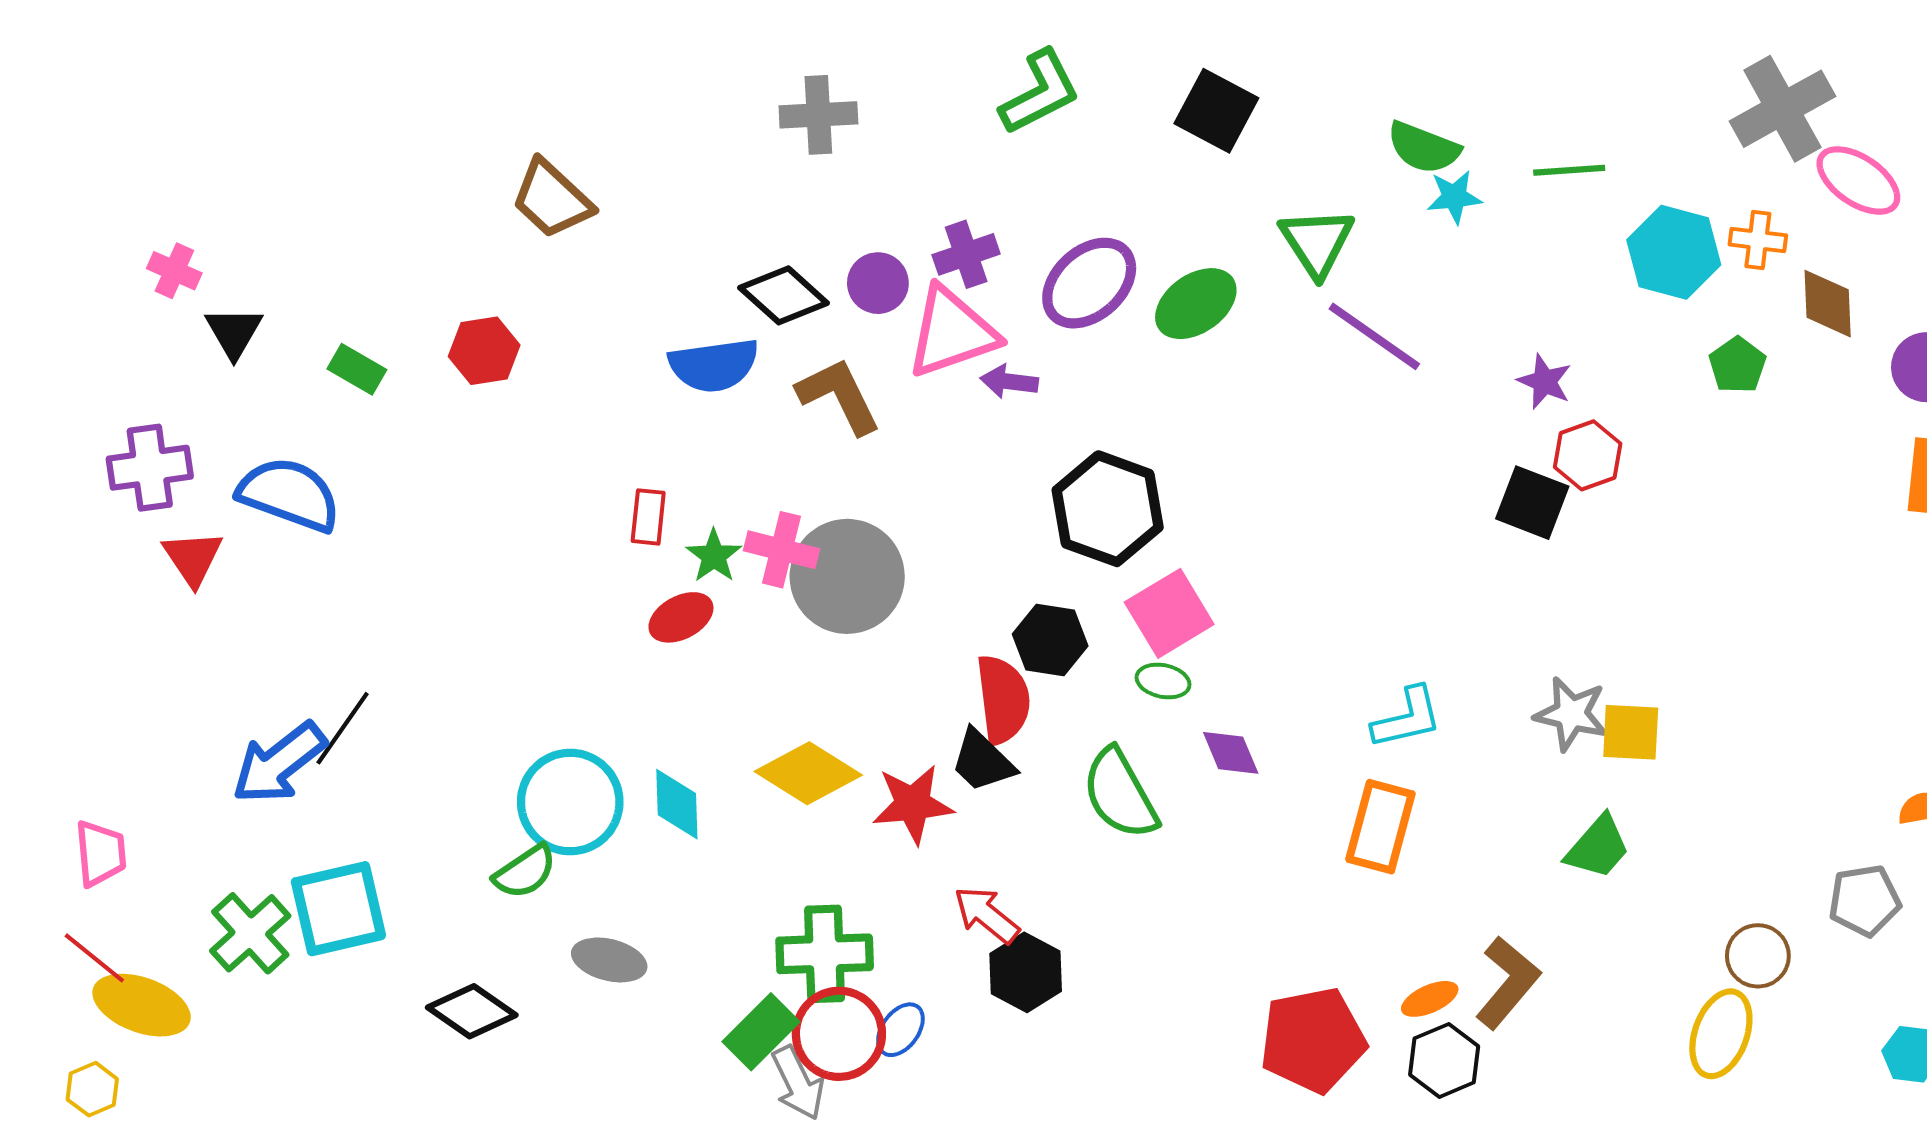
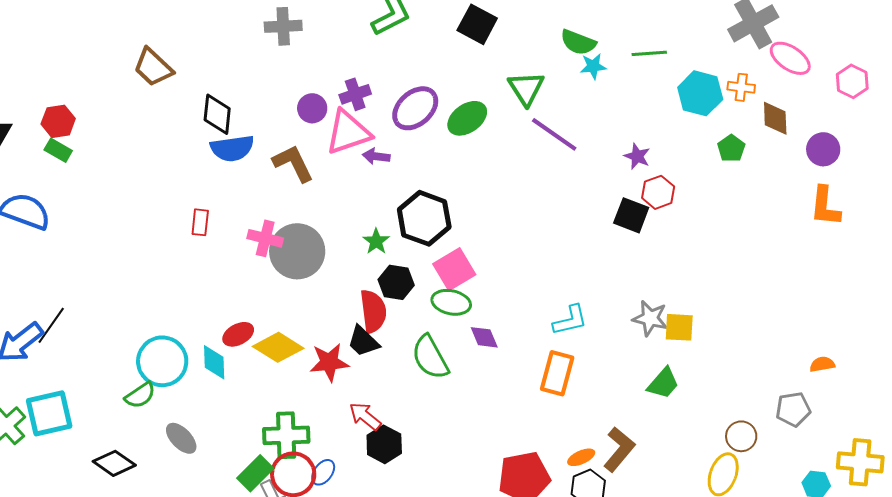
black diamond: (784, 295) -> (217, 114), moved, turned 54
red hexagon: (484, 351) -> (58, 121), moved
green star: (714, 556) -> (376, 241), moved
red ellipse: (681, 617) -> (238, 334), moved
green ellipse: (1163, 681) -> (451, 302), size x1.5
gray ellipse: (609, 960) -> (181, 438), turned 32

